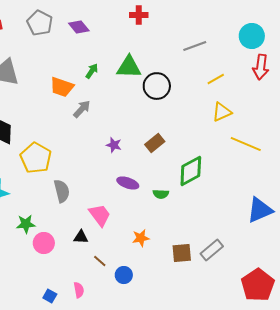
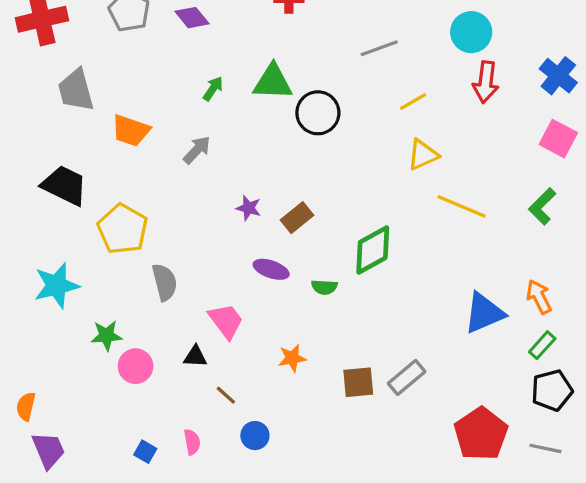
orange trapezoid: (62, 87) -> (131, 131), moved
brown rectangle: (155, 143) -> (297, 218), moved
blue circle: (124, 275) -> (255, 436), moved

